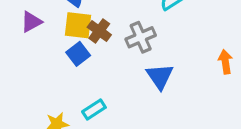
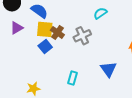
blue triangle: (160, 76) -> (108, 69), moved
cyan rectangle: (94, 109) -> (72, 78), moved, turned -40

